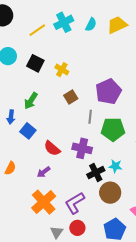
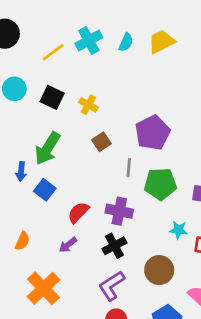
green arrow: (31, 101) -> (48, 148), size x1.4
red semicircle: (52, 148) -> (78, 212), turned 96
cyan star: (115, 166) -> (179, 230), moved
black cross: (96, 173) -> (114, 246), moved
orange cross: (44, 202) -> (43, 288), moved

